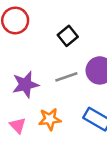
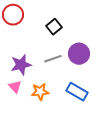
pink triangle: (18, 126) -> (15, 87), moved

